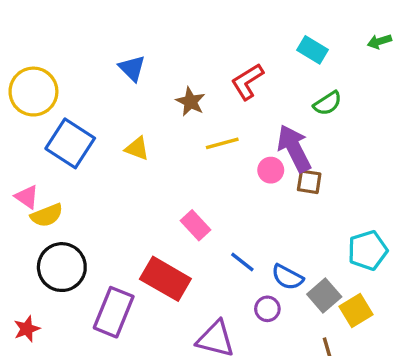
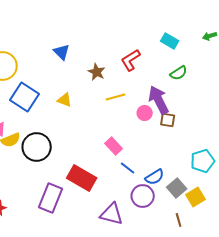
pink rectangle: (196, 225) -> (114, 146), moved
black circle: (62, 267) -> (37, 147), moved
blue semicircle: (287, 277) -> (155, 177), turned -60
purple circle: (267, 309) -> (143, 196), size x1.5

